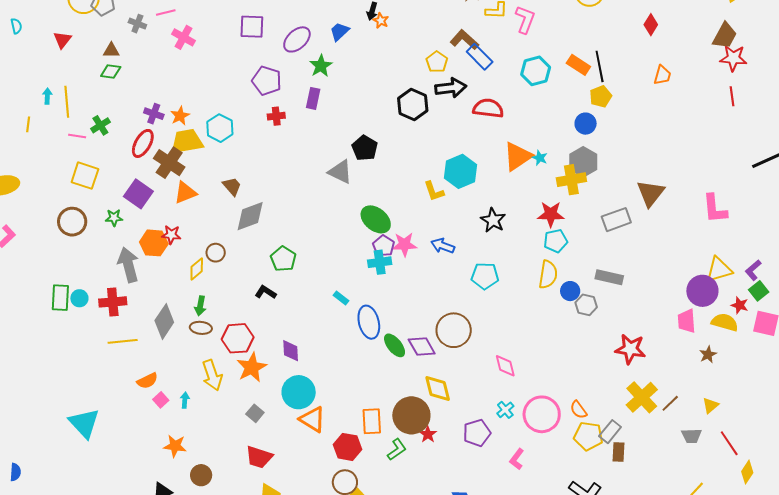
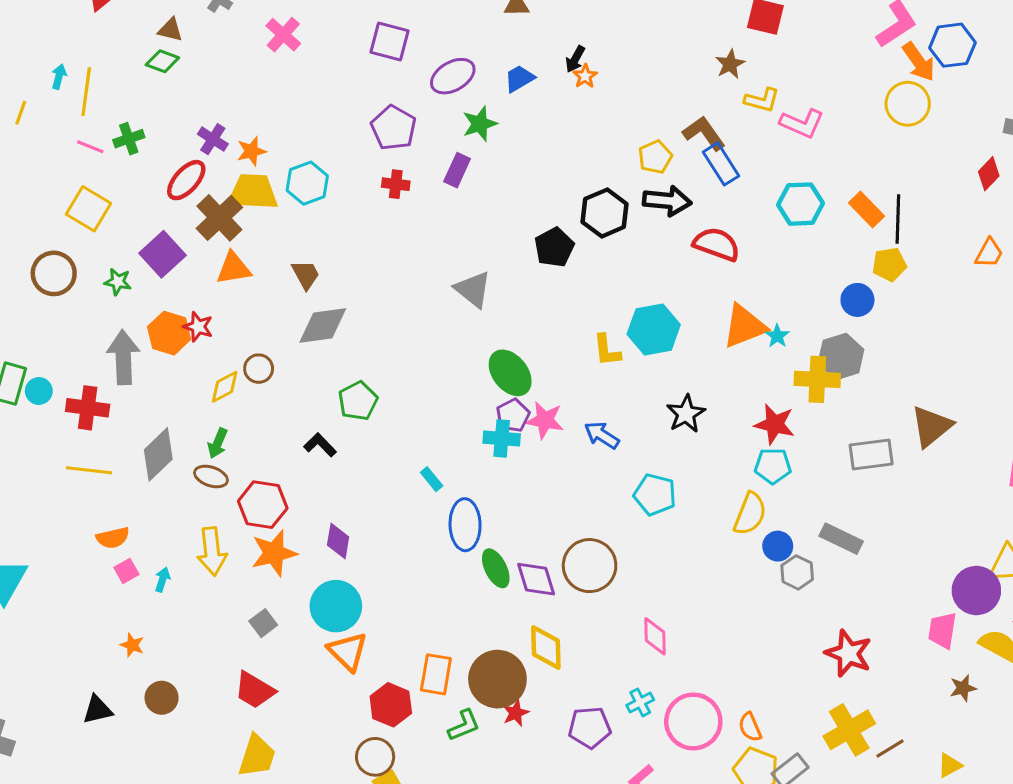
pink L-shape: (525, 19) -> (802, 123), turned 80
black pentagon: (365, 148) -> (554, 247), moved
orange star: (175, 446) -> (132, 645), size x0.7

